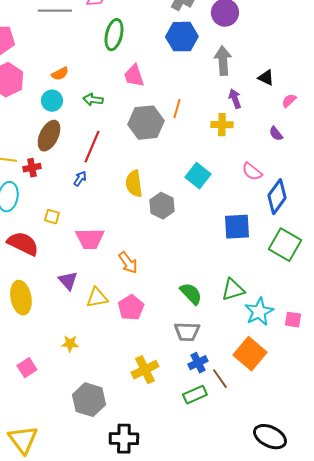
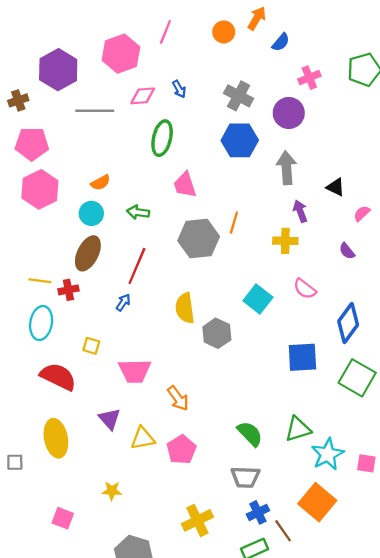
pink semicircle: (252, 172) -> (305, 289), moved
pink square: (27, 368) -> (63, 518), turned -36

